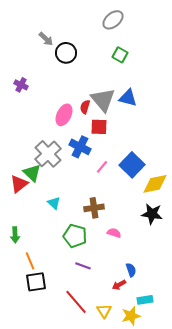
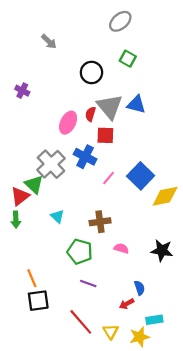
black circle: (66, 53) -> (92, 72), moved
black star: (152, 214) -> (162, 251), moved
green arrow: (15, 235) -> (16, 220), moved

